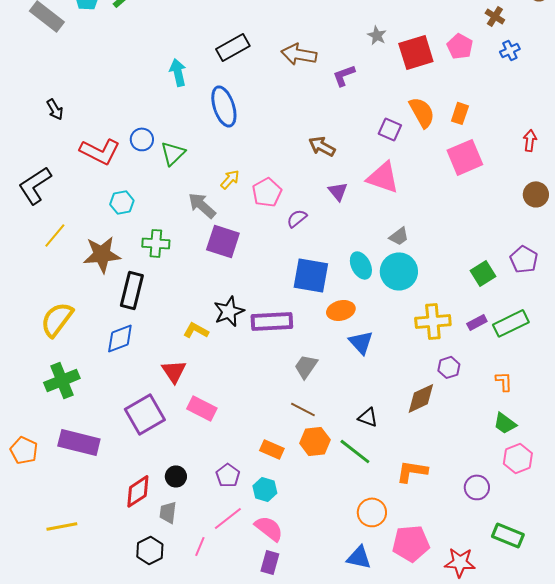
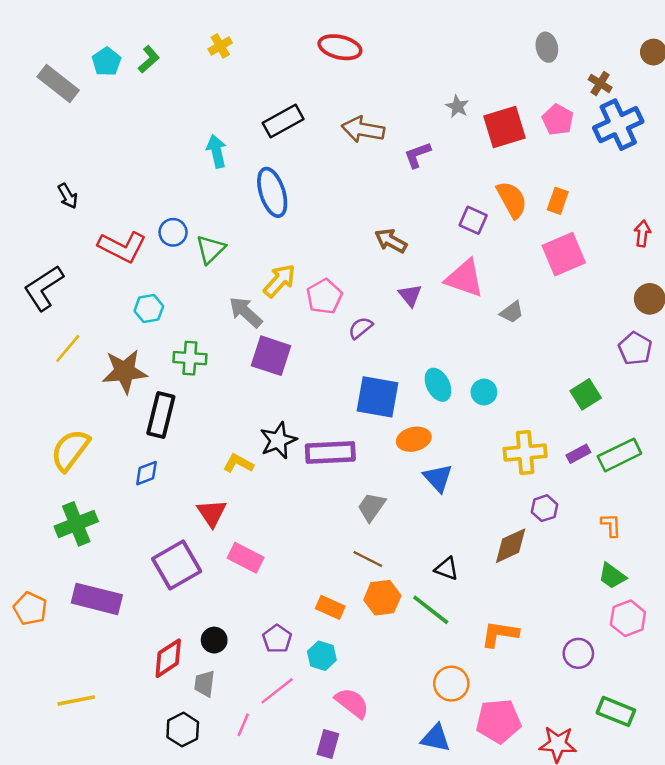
blue cross: (510, 50) -> (618, 125), size x2.0
yellow arrow: (230, 179) -> (279, 281), size x1.4
gray trapezoid: (399, 236) -> (512, 312), moved
purple pentagon: (524, 259) -> (635, 348), moved
cyan circle: (399, 271) -> (484, 392), size x0.6
blue diamond: (120, 338) -> (146, 473), size x0.7
pink semicircle: (269, 528) -> (352, 703), moved

